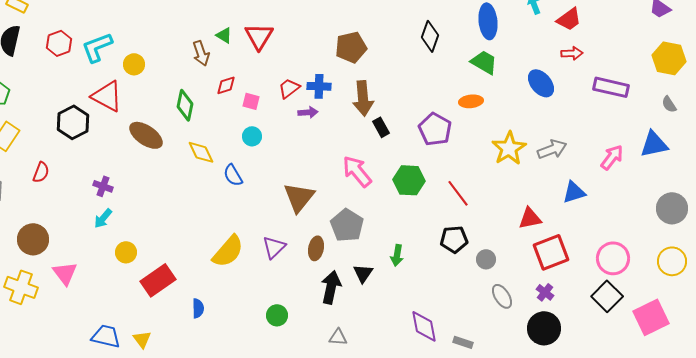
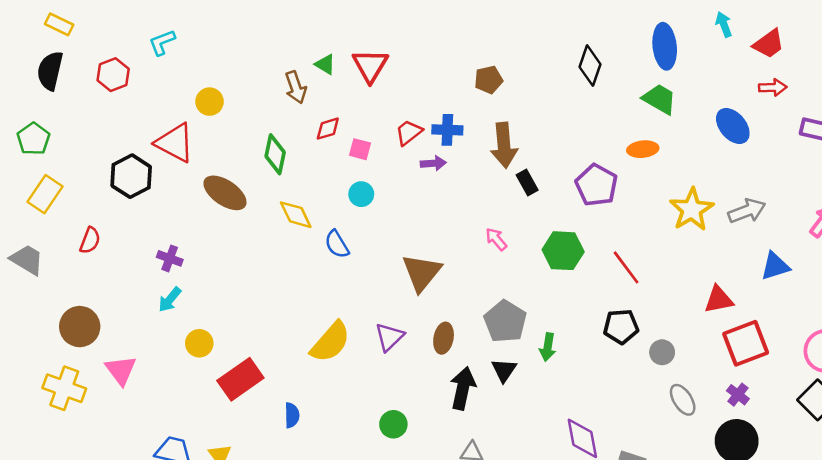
cyan L-shape: (97, 47) -> (162, 42), moved, size x0.7
brown pentagon: (351, 47) -> (489, 80), size x0.7
pink arrow: (357, 171) -> (496, 239), size x0.6
gray pentagon: (347, 225) -> (505, 321), moved

